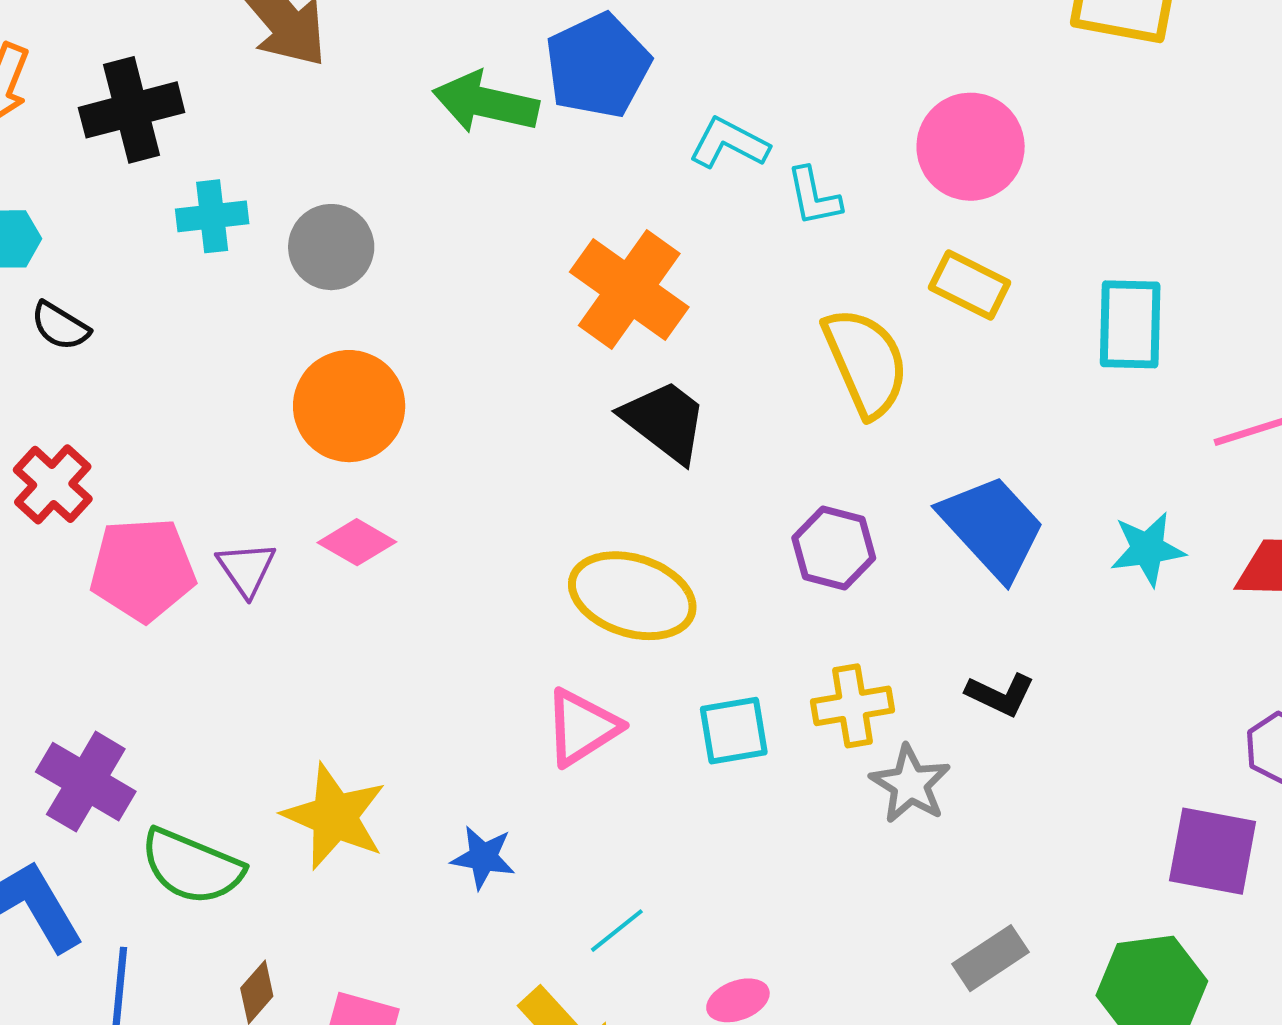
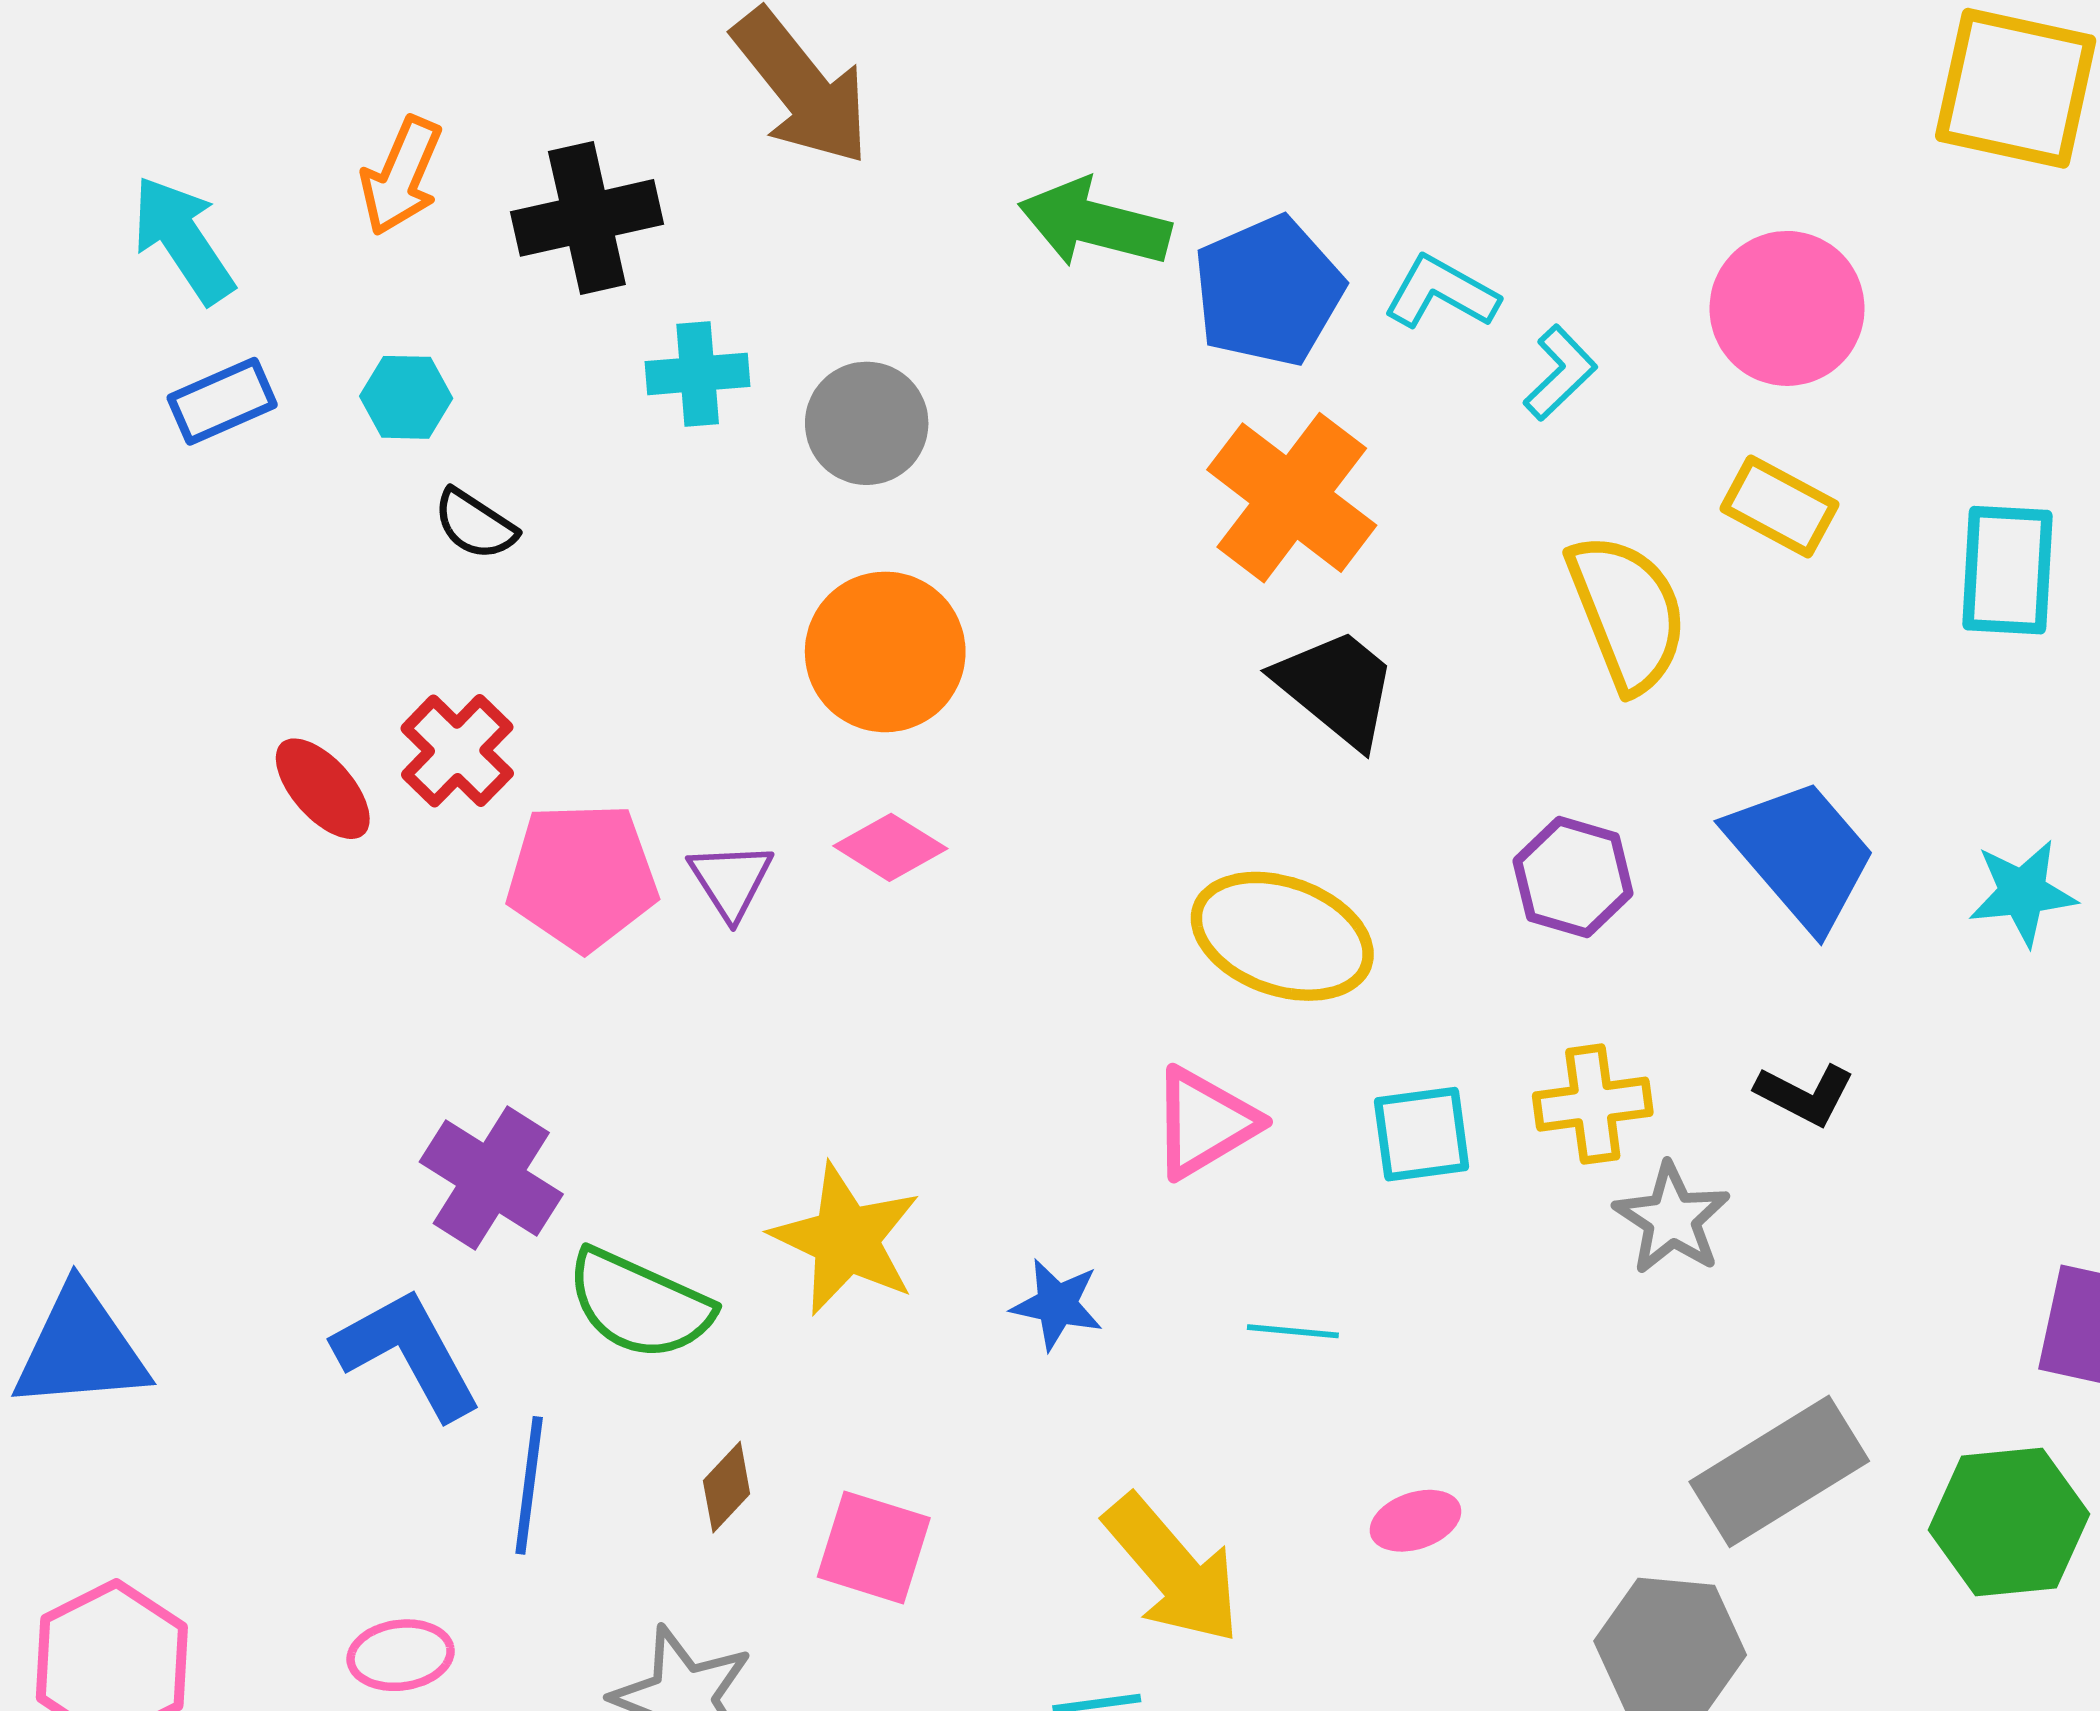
blue pentagon: (598, 66) -> (1268, 291), moved
cyan L-shape: (814, 197) -> (1560, 373), turned -124
cyan line: (617, 931) -> (1293, 1331), moved, turned 42
gray rectangle: (991, 958) -> (1779, 1471), size x1.6

